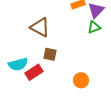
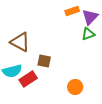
brown triangle: (40, 27) -> (20, 42), moved

